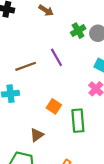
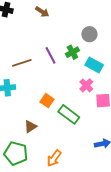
green cross: (78, 31) -> (72, 52), moved
green rectangle: (78, 121) -> (69, 114), turned -50

